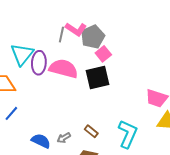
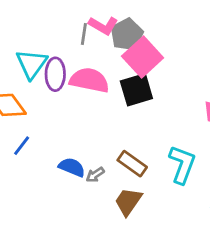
pink square: (103, 54) -> (143, 57), size x1.8
brown rectangle: (91, 131) -> (132, 164), size x1.5
blue semicircle: (41, 141) -> (72, 167), moved

